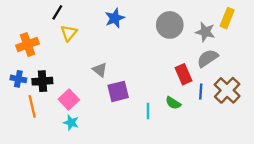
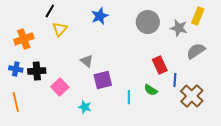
gray semicircle: (208, 58) -> (196, 51), moved
brown cross: (227, 90) -> (192, 96), moved
orange line: (32, 106) -> (16, 102), moved
cyan star: (71, 122) -> (85, 107), moved

